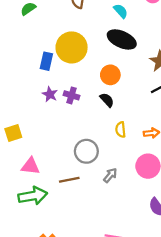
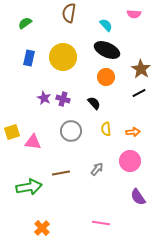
blue rectangle: (46, 61) -> (29, 58), moved
orange circle: (110, 75) -> (106, 77), moved
gray circle: (86, 151) -> (71, 131), moved
pink triangle: (30, 166) -> (33, 142), moved

